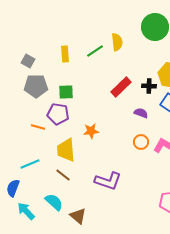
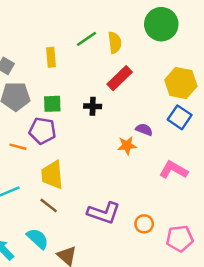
green line: (95, 51) -> (87, 39), moved
black cross: (149, 86) -> (93, 106), moved
red rectangle: (121, 87) -> (120, 78), moved
orange star: (91, 131) -> (127, 145), moved
orange circle: (141, 142) -> (144, 224), moved

